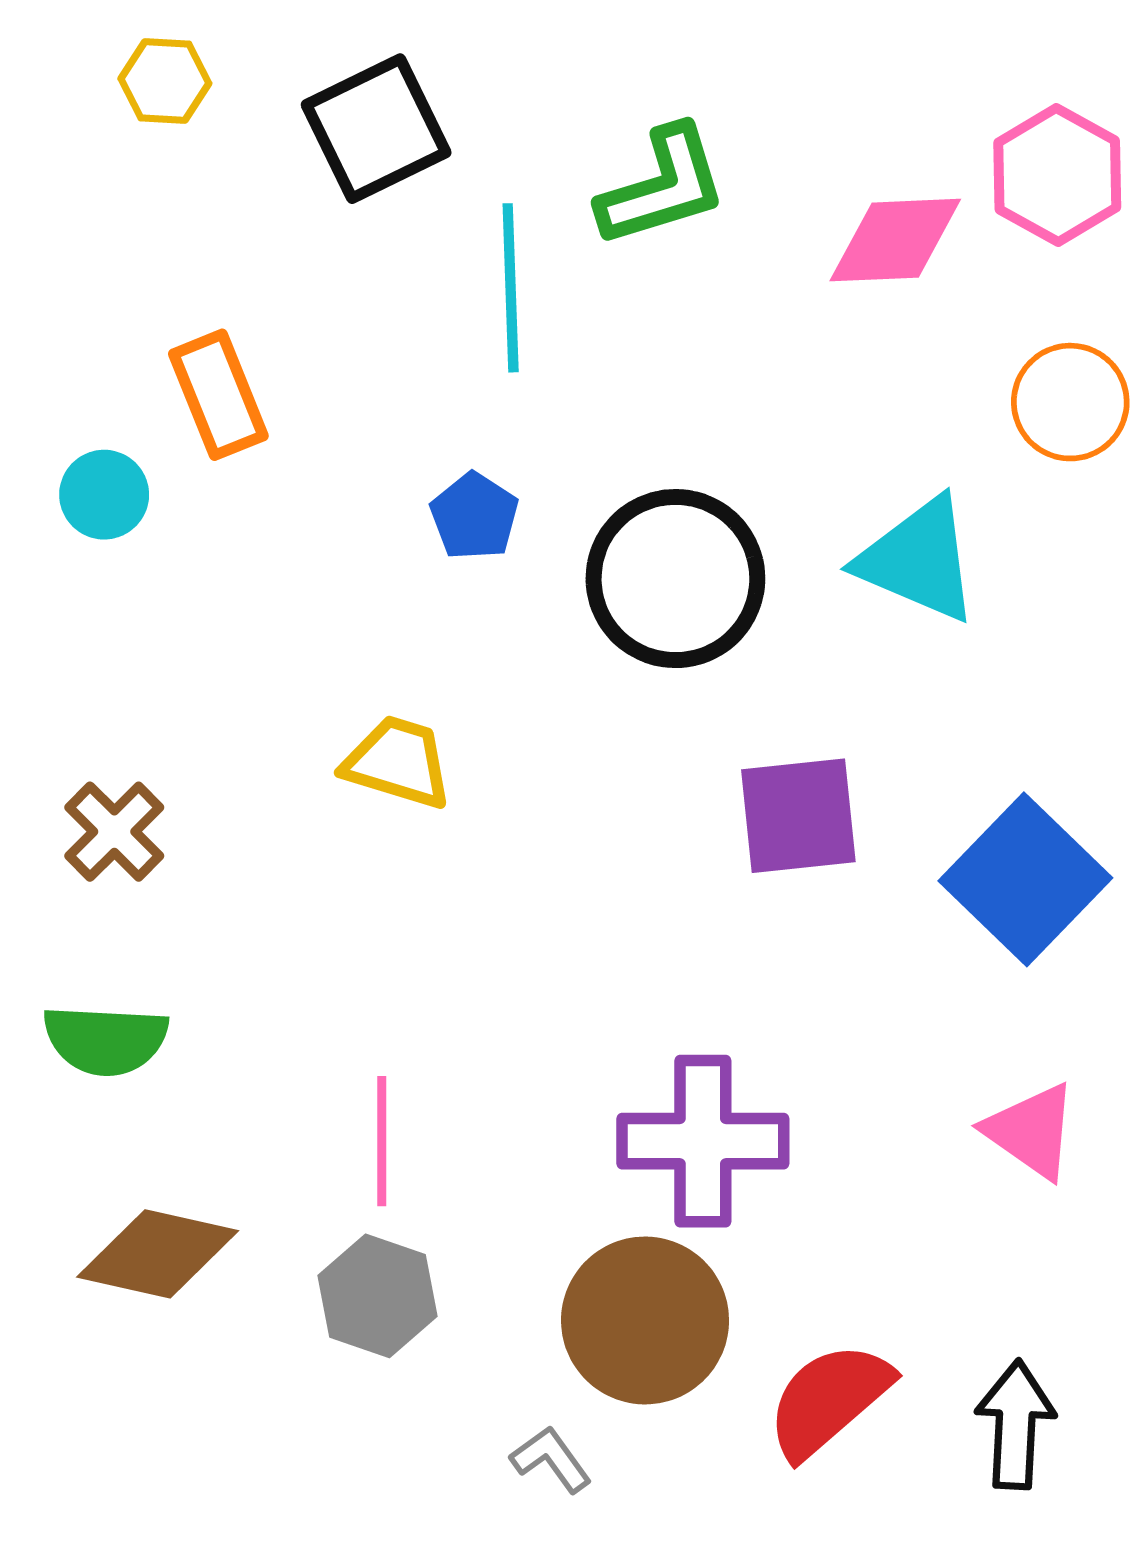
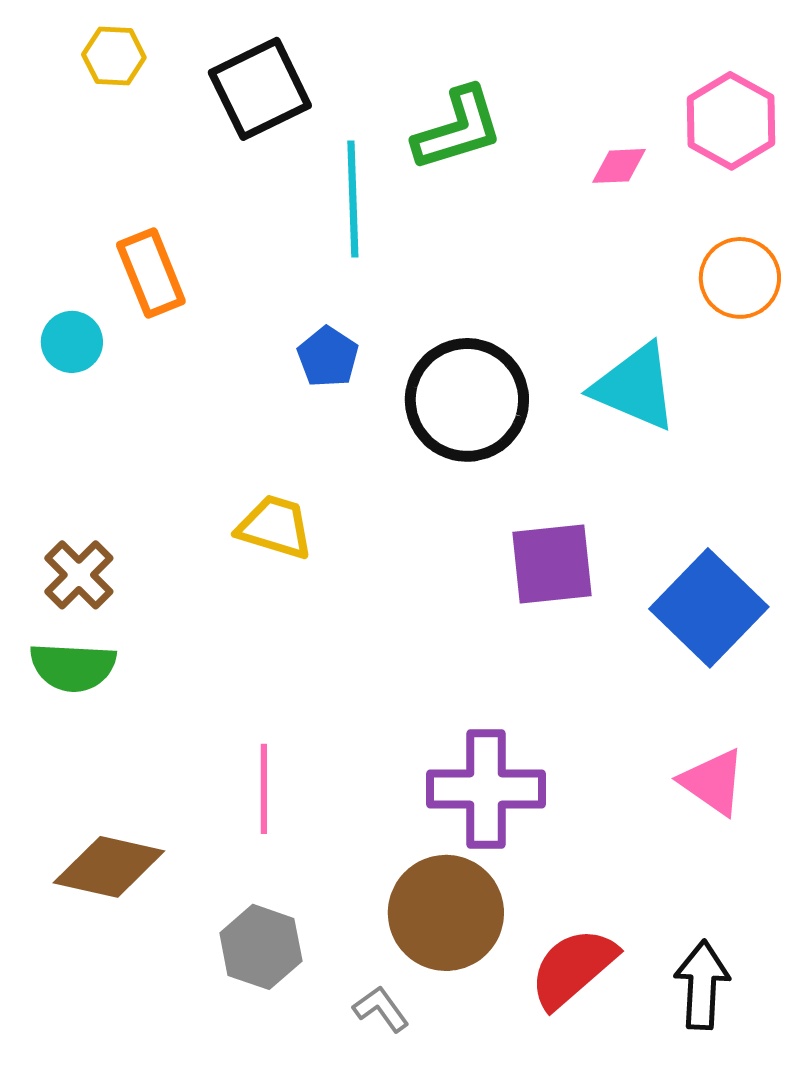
pink diamond: (895, 240) -> (619, 166), size x0.6
green semicircle: (106, 1040) -> (73, 667), moved
gray hexagon: (377, 1296) -> (261, 947), moved

